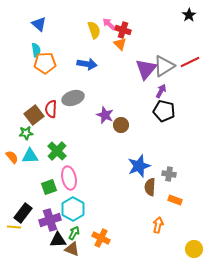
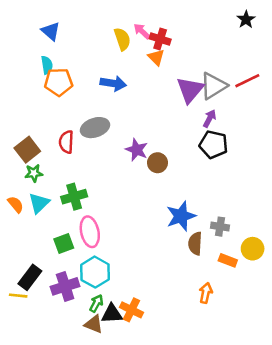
brown square: (34, 115) -> (27, 150), moved
green cross: (57, 151) -> (74, 197), turned 30
cyan triangle: (30, 156) -> (39, 203), turned -42
black triangle: (58, 240) -> (112, 314), moved
yellow circle: (194, 249) -> (253, 249), moved

